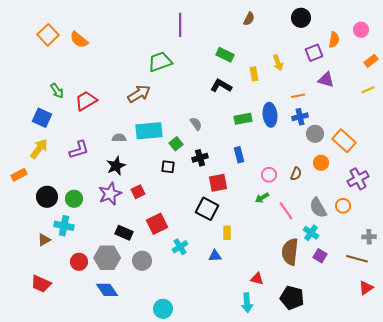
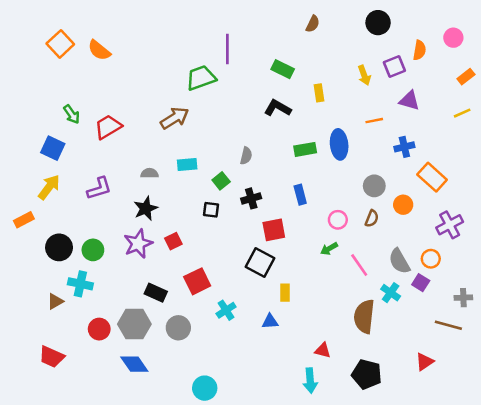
purple line: (180, 25) -> (227, 49), moved
yellow arrow: (278, 63) -> (364, 75), moved
blue cross: (300, 117) -> (404, 147), moved
gray semicircle: (196, 124) -> (246, 156), turned 48
cyan rectangle: (149, 131) -> (187, 165), size x0.6
gray circle: (315, 134) -> (374, 186), moved
purple square: (320, 256) -> (421, 283), moved
red triangle: (366, 288) -> (424, 362), moved

